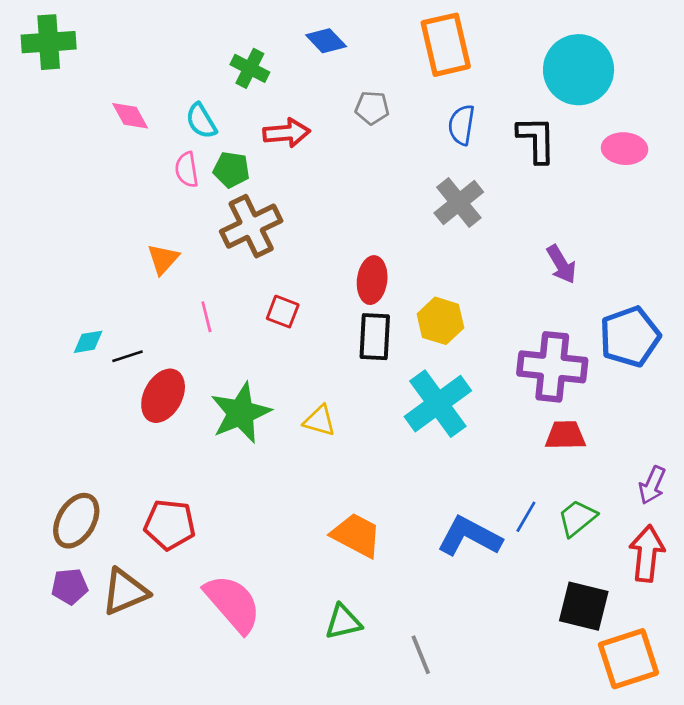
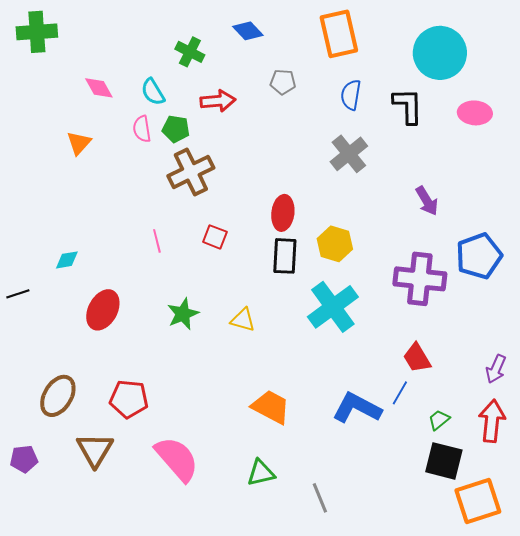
orange triangle: (163, 259) -> (79, 143), moved
black line: (128, 356) -> (18, 294), moved
red ellipse: (163, 396) -> (103, 310), moved
green star: (241, 413) -> (183, 314), size x0.7
red trapezoid: (565, 435) -> (417, 358), moved, turned -120
green trapezoid: (577, 518) -> (439, 420), moved, size x0.7
purple pentagon: (70, 586) -> (24, 459), moved
brown triangle: (125, 592) -> (95, 450), turned -36

